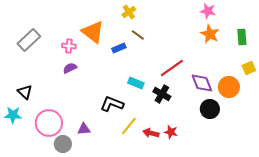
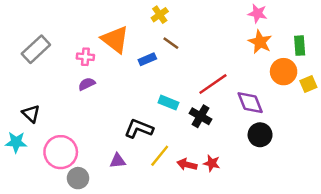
orange circle: (229, 87) -> (284, 72), moved
purple triangle: (84, 129) -> (118, 161), moved

